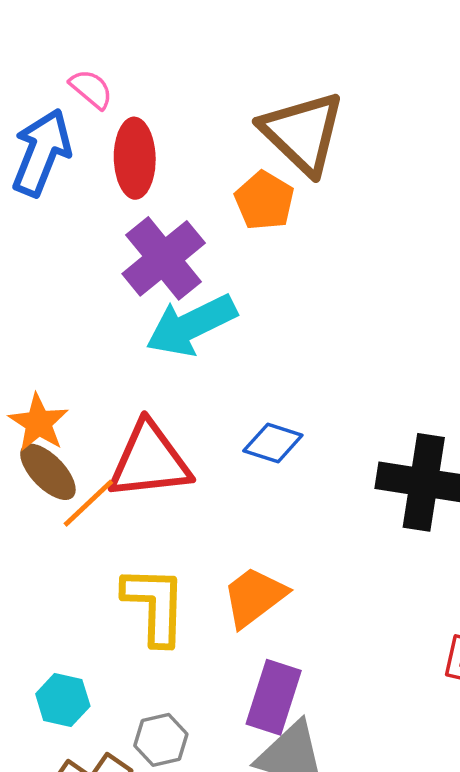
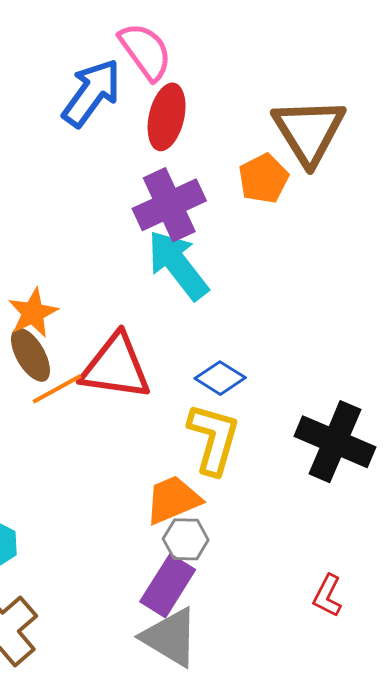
pink semicircle: (91, 89) -> (145, 51), size x1.6
cyan arrow: (191, 325) -> (178, 265), turned 64
yellow L-shape: (155, 605) -> (214, 439), moved
gray hexagon: (161, 740) -> (186, 539), moved

